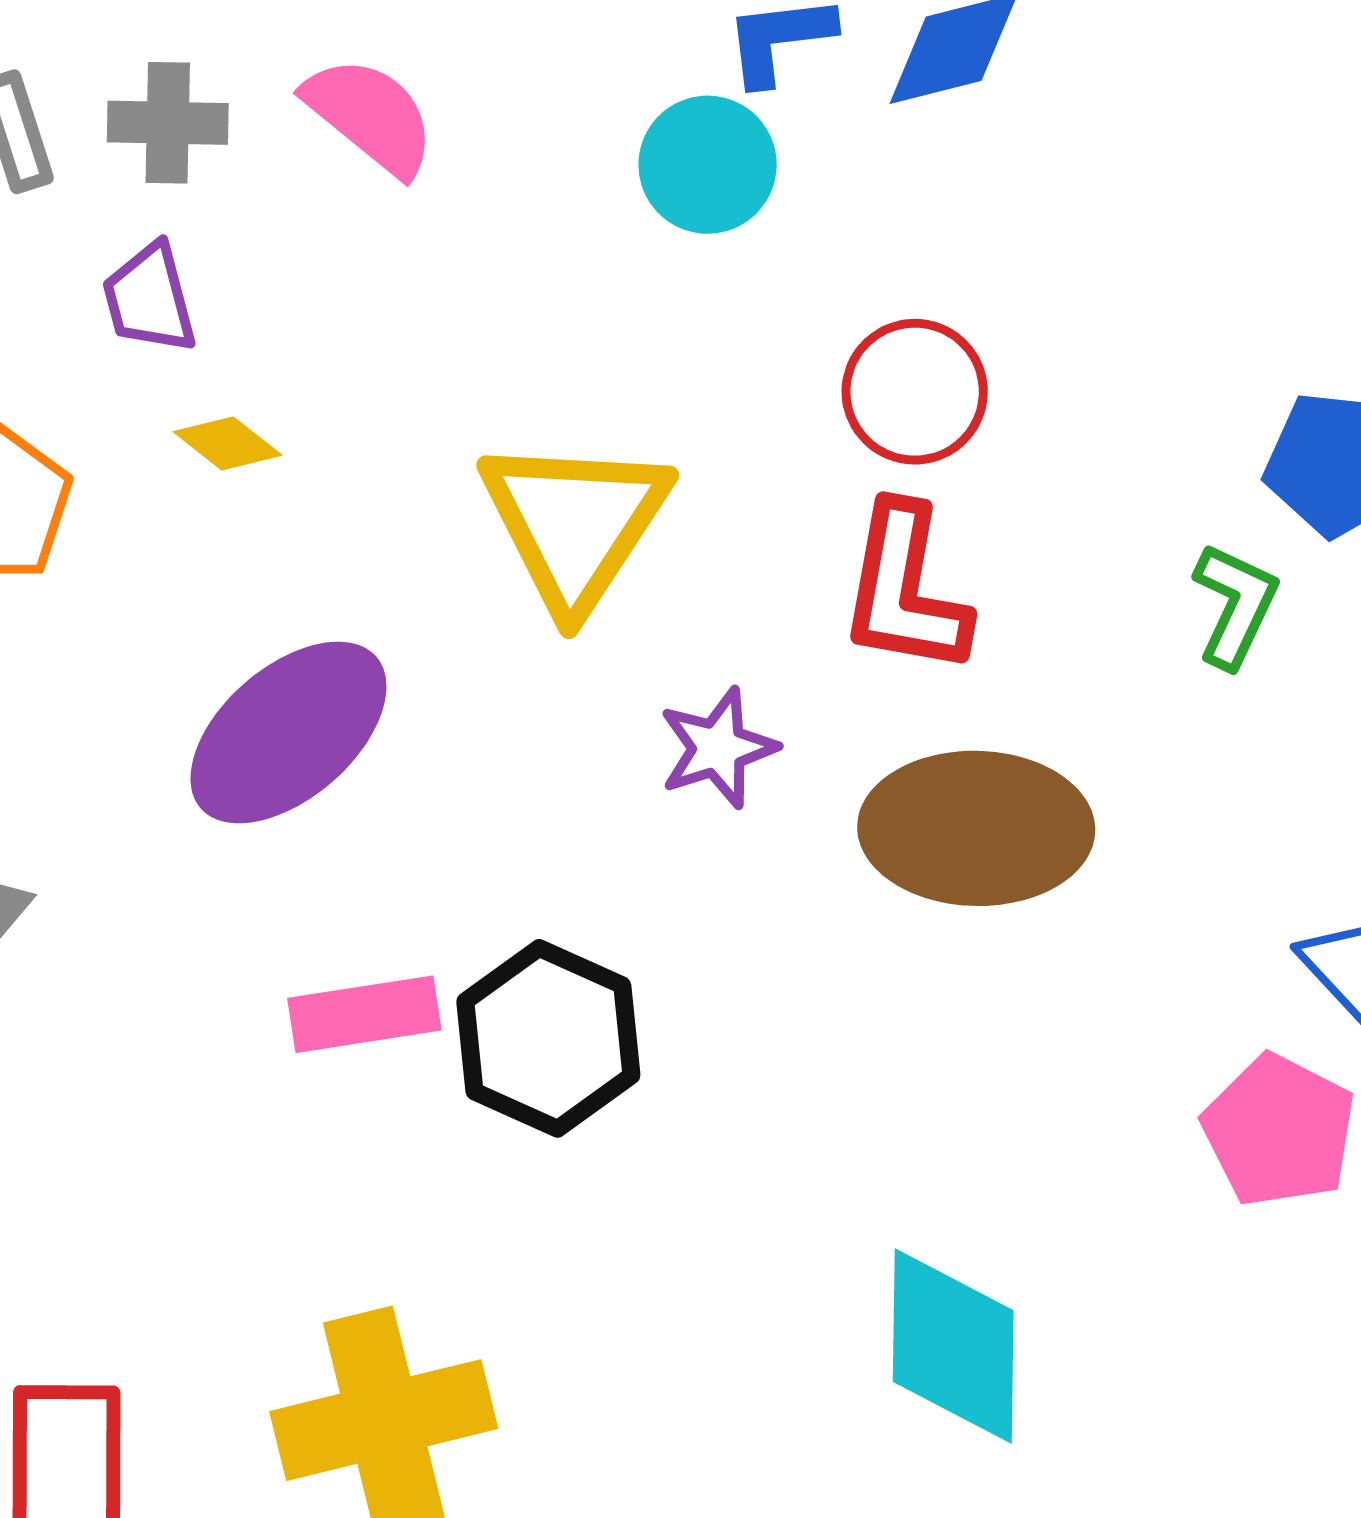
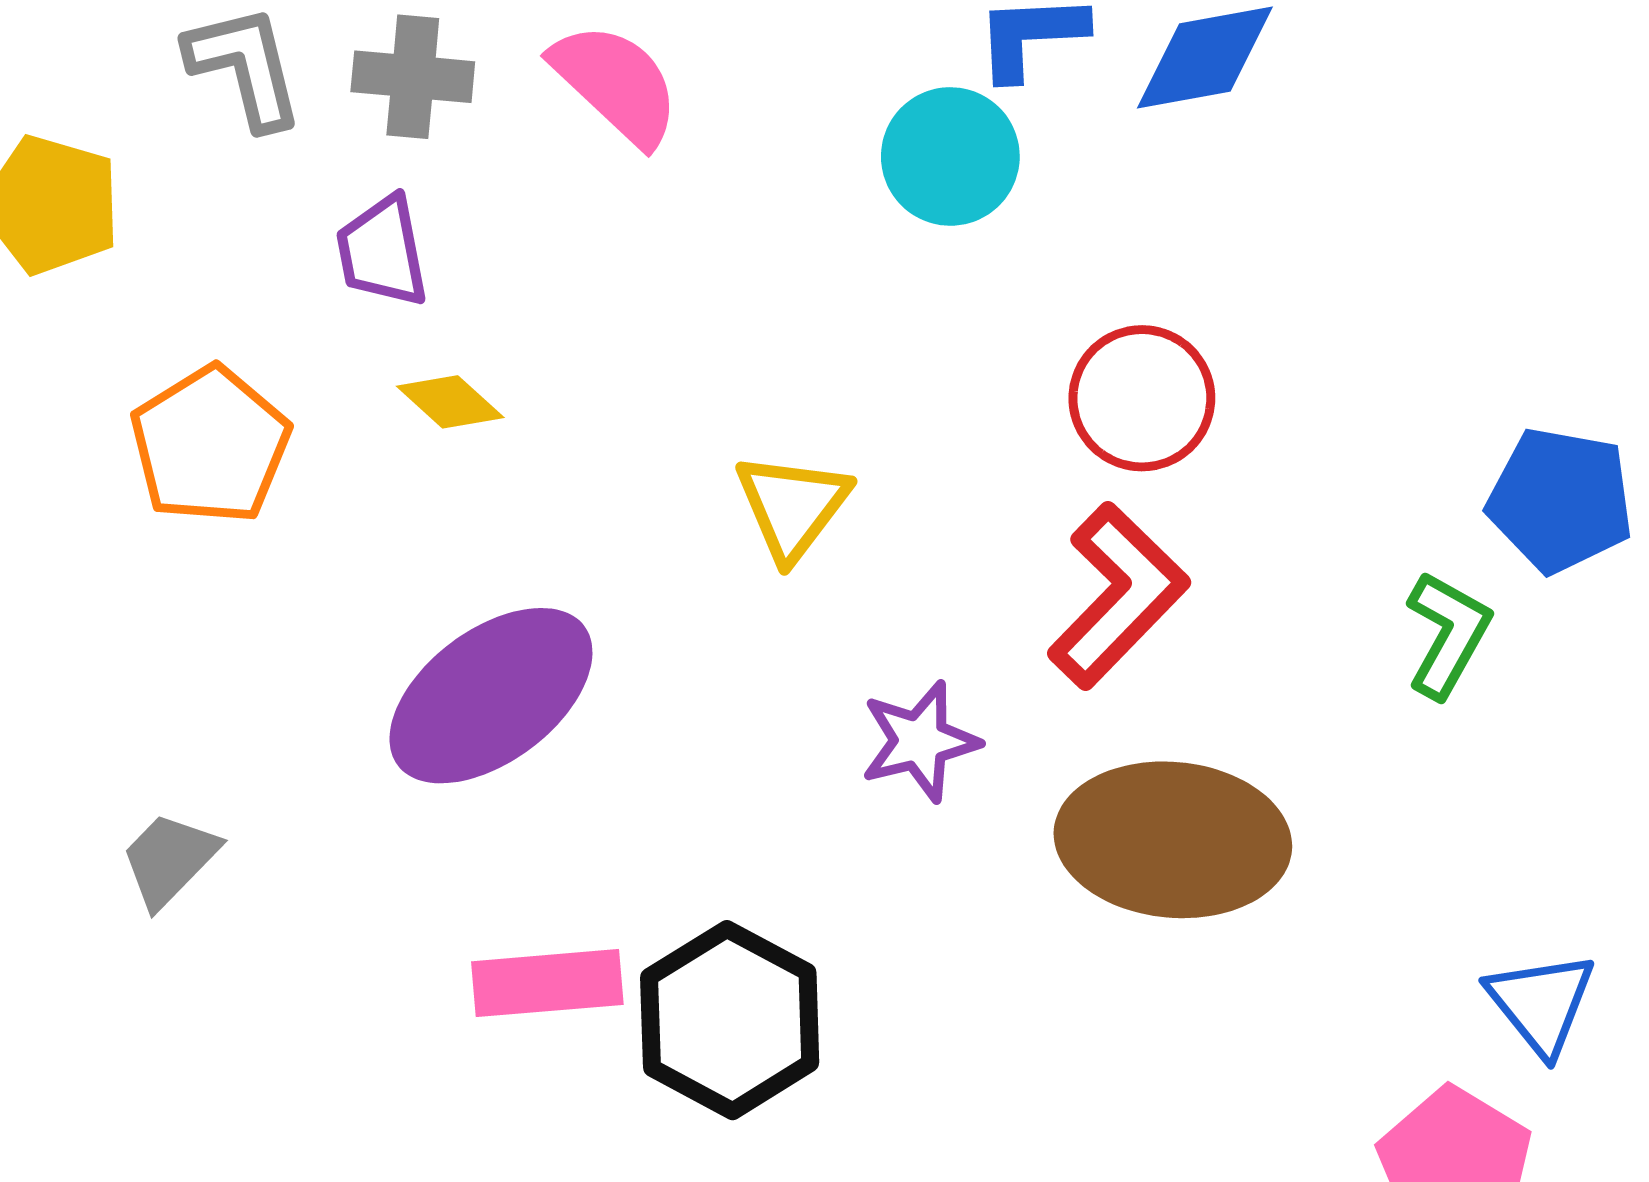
yellow triangle: (575, 523) -> (792, 506), size x0.6
red L-shape: (905, 590) -> (1118, 596), turned -150

